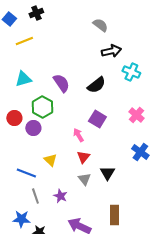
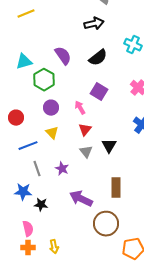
black arrow: (111, 51) -> (94, 24), moved
cyan triangle: (23, 79) -> (24, 62), moved
red circle: (14, 118) -> (16, 118), moved
purple circle: (33, 128) -> (51, 108), moved
blue line: (26, 173) -> (28, 146), turned -42

